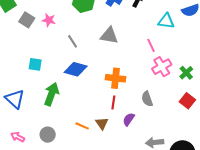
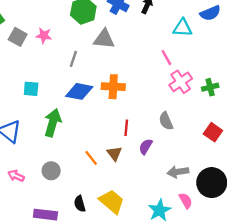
gray triangle: (109, 36) -> (104, 39), moved
gray line: (73, 41) -> (73, 59), turned 56
green cross: (186, 73) -> (210, 87), turned 32
orange cross: (115, 78) -> (113, 87), moved
red square: (187, 101) -> (213, 132), moved
orange line: (82, 126) -> (91, 158), turned 32

